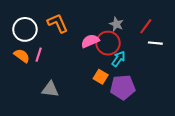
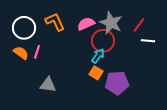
gray star: (116, 24) -> (111, 23), size x1.6
pink semicircle: (90, 41) -> (86, 24), moved
cyan arrow: (119, 59) -> (98, 56), moved

